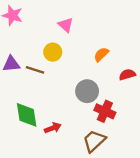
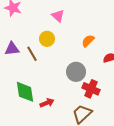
brown line: (35, 70) -> (32, 54), turned 42

